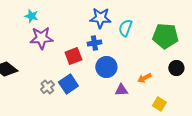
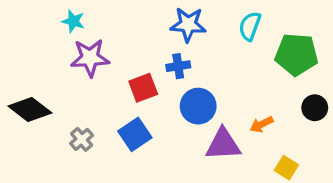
cyan semicircle: (125, 28) -> (250, 26), moved
gray cross: (47, 87) -> (82, 139), moved
purple triangle: (121, 90) -> (223, 144), size x1.6

